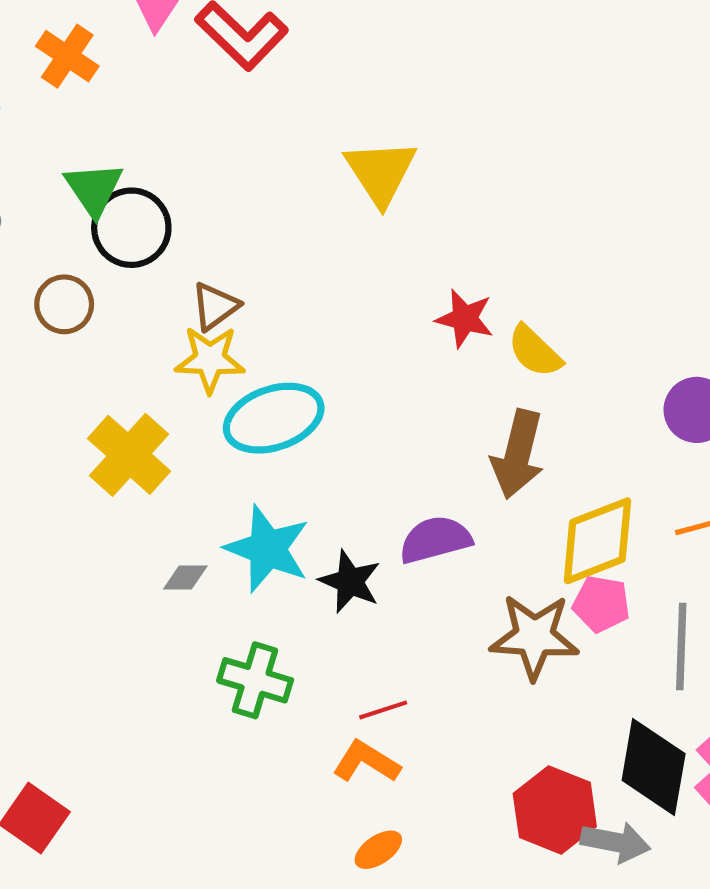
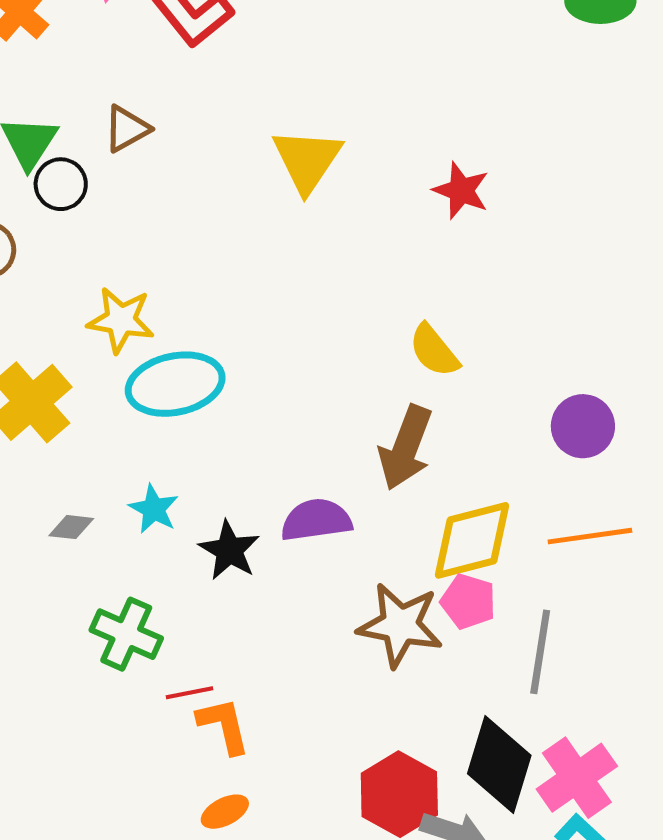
black circle: (131, 228) -> (61, 184), size x0.7
brown triangle: (215, 306) -> (127, 129), moved
red star: (465, 319) -> (461, 191), moved
cyan star: (267, 549) -> (154, 509), size x0.6
red line: (383, 710) -> (189, 693), moved
orange L-shape: (366, 762) -> (224, 726), turned 38

